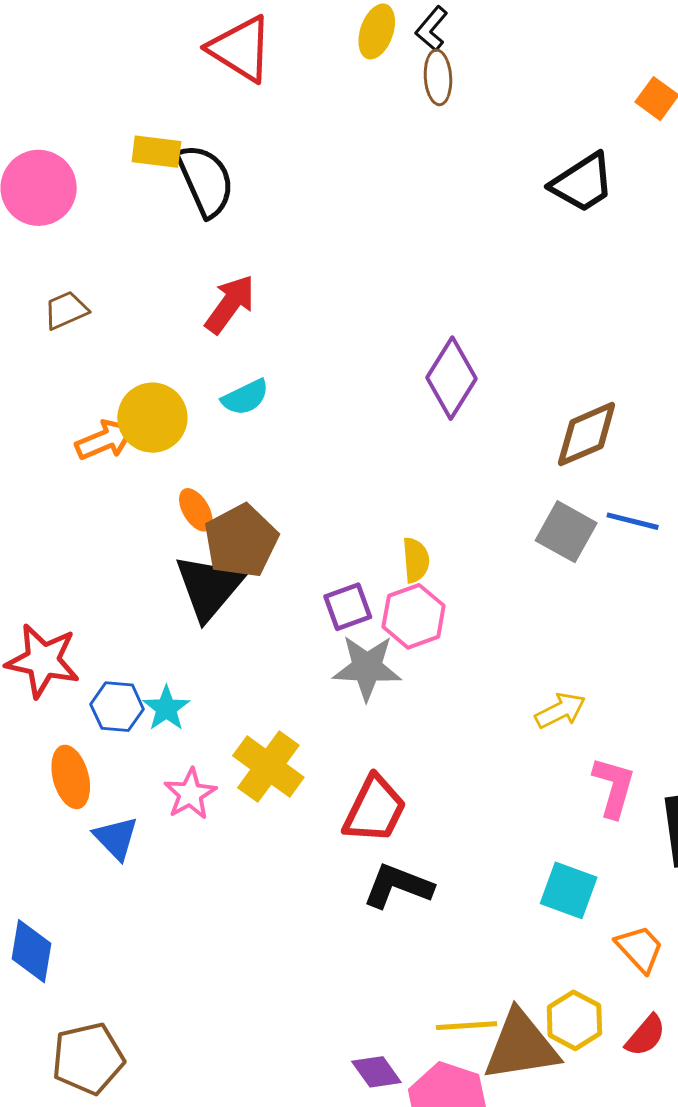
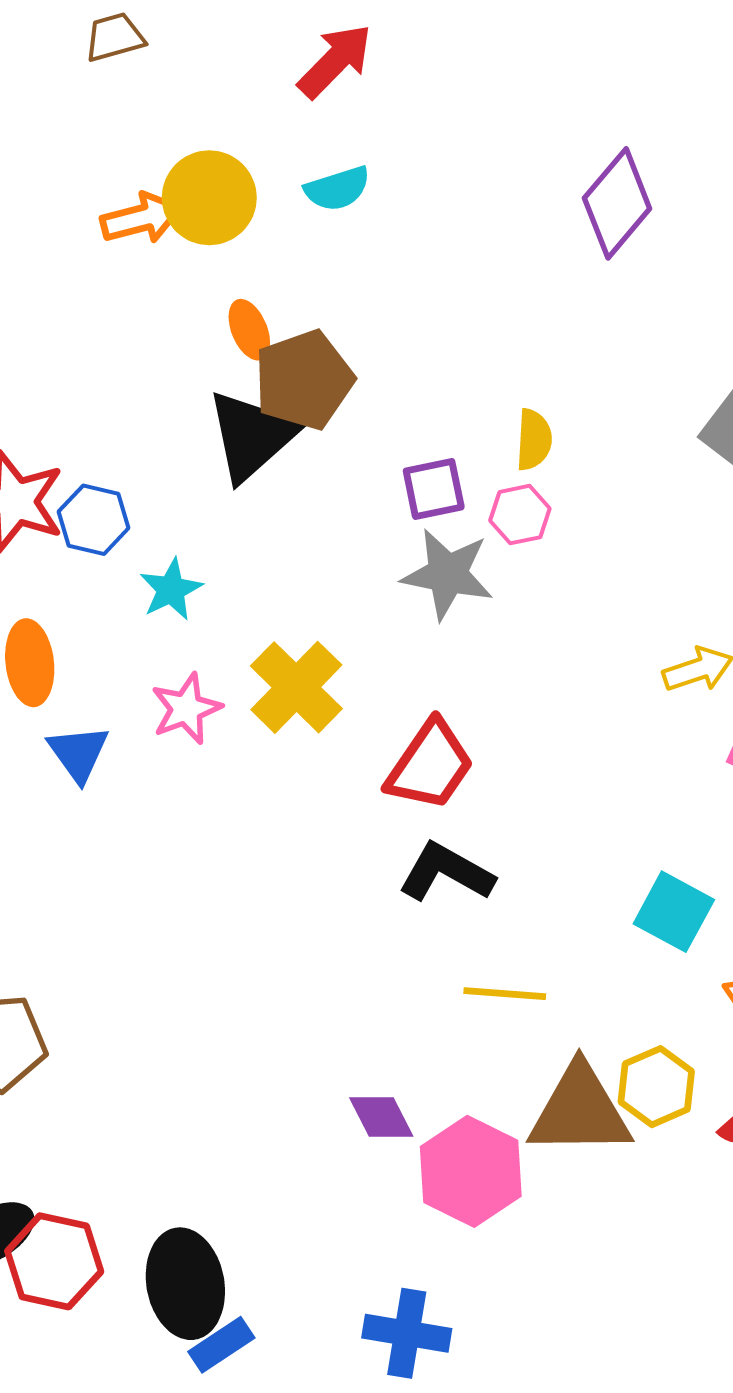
pink hexagon: (414, 616) -> (520, 515), size x0.7
blue hexagon: (117, 707) -> (94, 520), moved
yellow line: (467, 1026) -> (505, 994), moved

